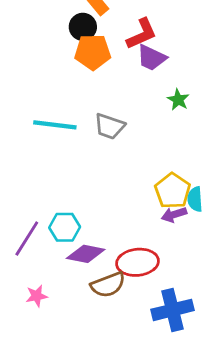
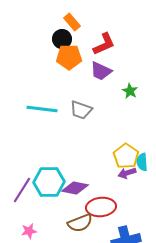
purple trapezoid: (152, 58) -> (101, 71), moved
cyan hexagon: (65, 227) -> (49, 182), size x1.4
purple diamond: (86, 254) -> (75, 188), moved

